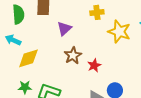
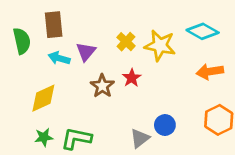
yellow cross: (97, 12) -> (126, 42), moved, turned -32
cyan arrow: (13, 40) -> (59, 58), moved
red star: (94, 65) -> (132, 78), moved

